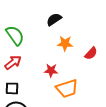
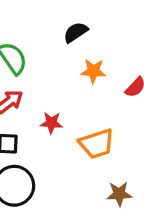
red star: (51, 70) -> (51, 123), moved

